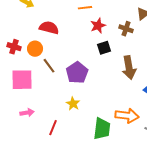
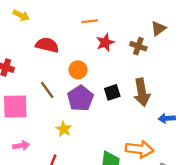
black square: (104, 48) -> (112, 92), moved
orange circle: (35, 49) -> (78, 70), moved
yellow star: (73, 104) -> (64, 129), moved

